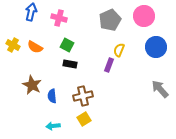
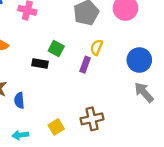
green square: (67, 45) -> (56, 48), moved
blue circle: (156, 47) -> (139, 60), moved
brown cross: (83, 96) -> (92, 119), moved

